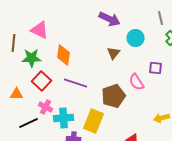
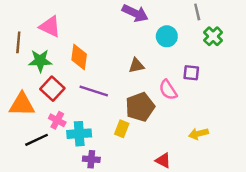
brown triangle: (114, 53) -> (136, 65), moved, turned 40
orange triangle: (16, 94) -> (22, 104), size x1.6
yellow rectangle: (94, 121) -> (122, 129), moved, size x0.6

